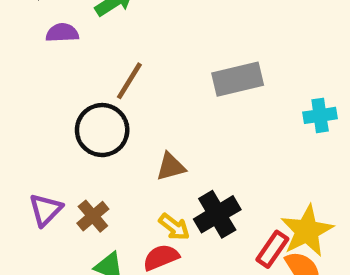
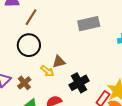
brown line: (129, 81) -> (31, 17), moved
yellow arrow: (174, 227) -> (47, 71), moved

